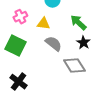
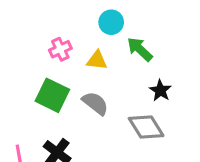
green arrow: (78, 23) -> (140, 49), moved
gray semicircle: (53, 44) -> (95, 103), moved

